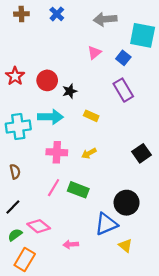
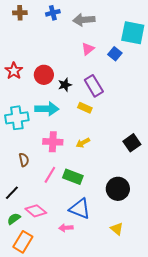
blue cross: (57, 14) -> (53, 13), turned 32
gray arrow: (105, 19) -> (84, 20), moved
purple rectangle: (123, 90) -> (94, 86), moved
brown semicircle: (15, 172) -> (24, 160), moved
blue triangle: (106, 224) -> (80, 209), moved, turned 45

